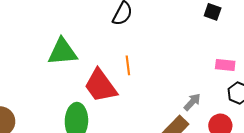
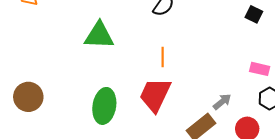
red trapezoid: (101, 86) -> (155, 95), moved, turned 54

